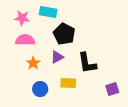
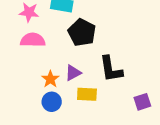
purple triangle: (57, 57) -> (73, 73), moved
orange star: (33, 63) -> (50, 79), moved

